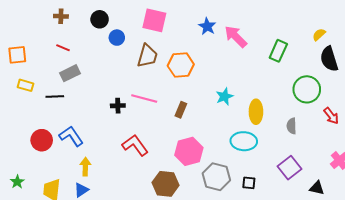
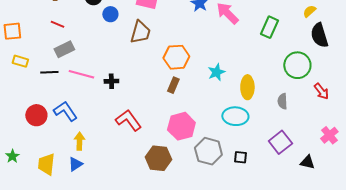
orange hexagon: (181, 65) -> (176, 57), moved
pink line: (144, 99) -> (81, 74), moved

